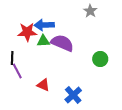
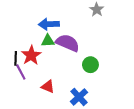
red star: (27, 32) -> (31, 55), moved, turned -30
green circle: (100, 59) -> (90, 65), moved

